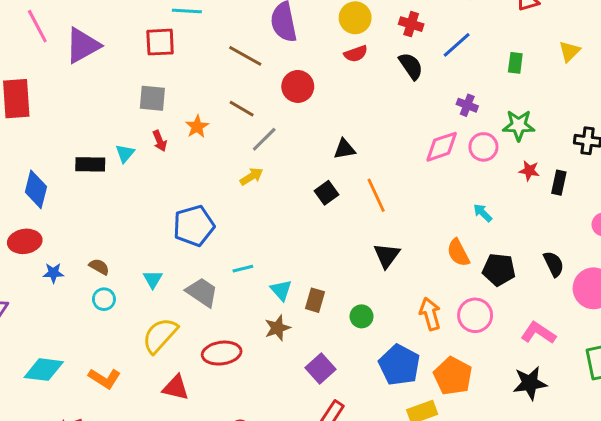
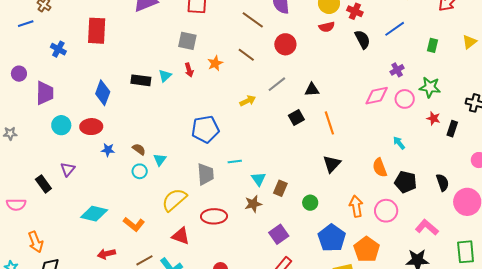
red cross: (411, 24) -> (355, 11), moved
purple cross: (467, 105) -> (397, 70), turned 32
gray line: (264, 139) -> (277, 84), moved
cyan triangle: (153, 279) -> (160, 160), moved
gray trapezoid: (202, 292) -> (206, 174), turned 45

